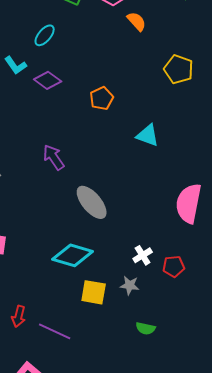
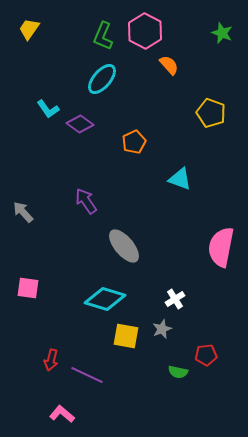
cyan ellipse: (45, 35) -> (102, 79), moved, size x1.4
red pentagon: (174, 266) -> (206, 355), moved
gray star: (130, 285) -> (162, 329), turned -30

